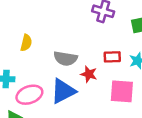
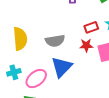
yellow semicircle: (26, 43) -> (20, 39), size x1.6
red star: (89, 74) -> (86, 45), moved

